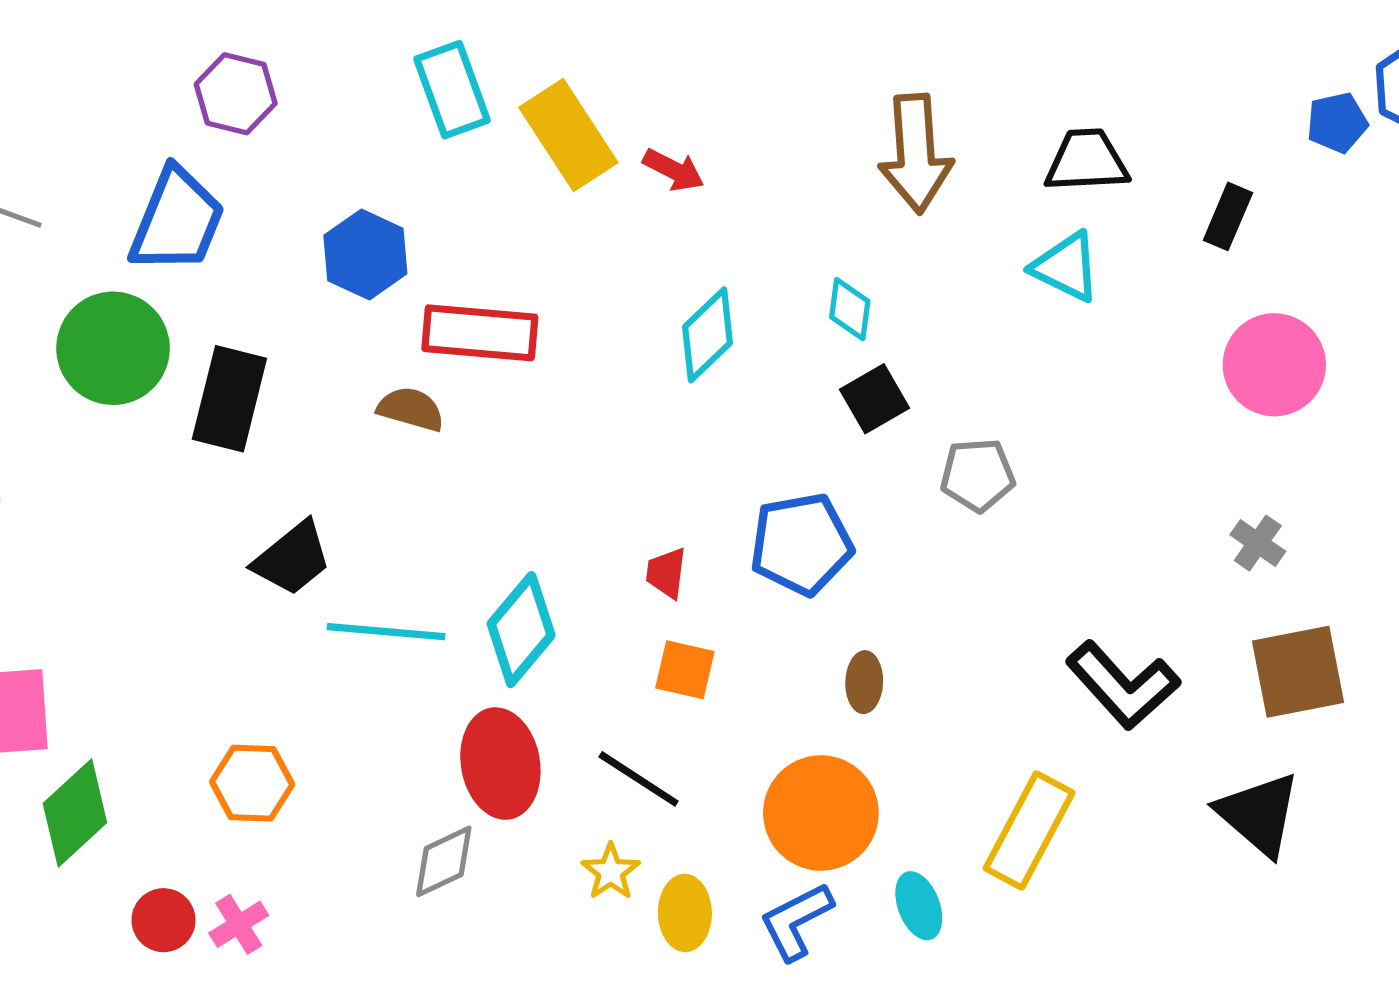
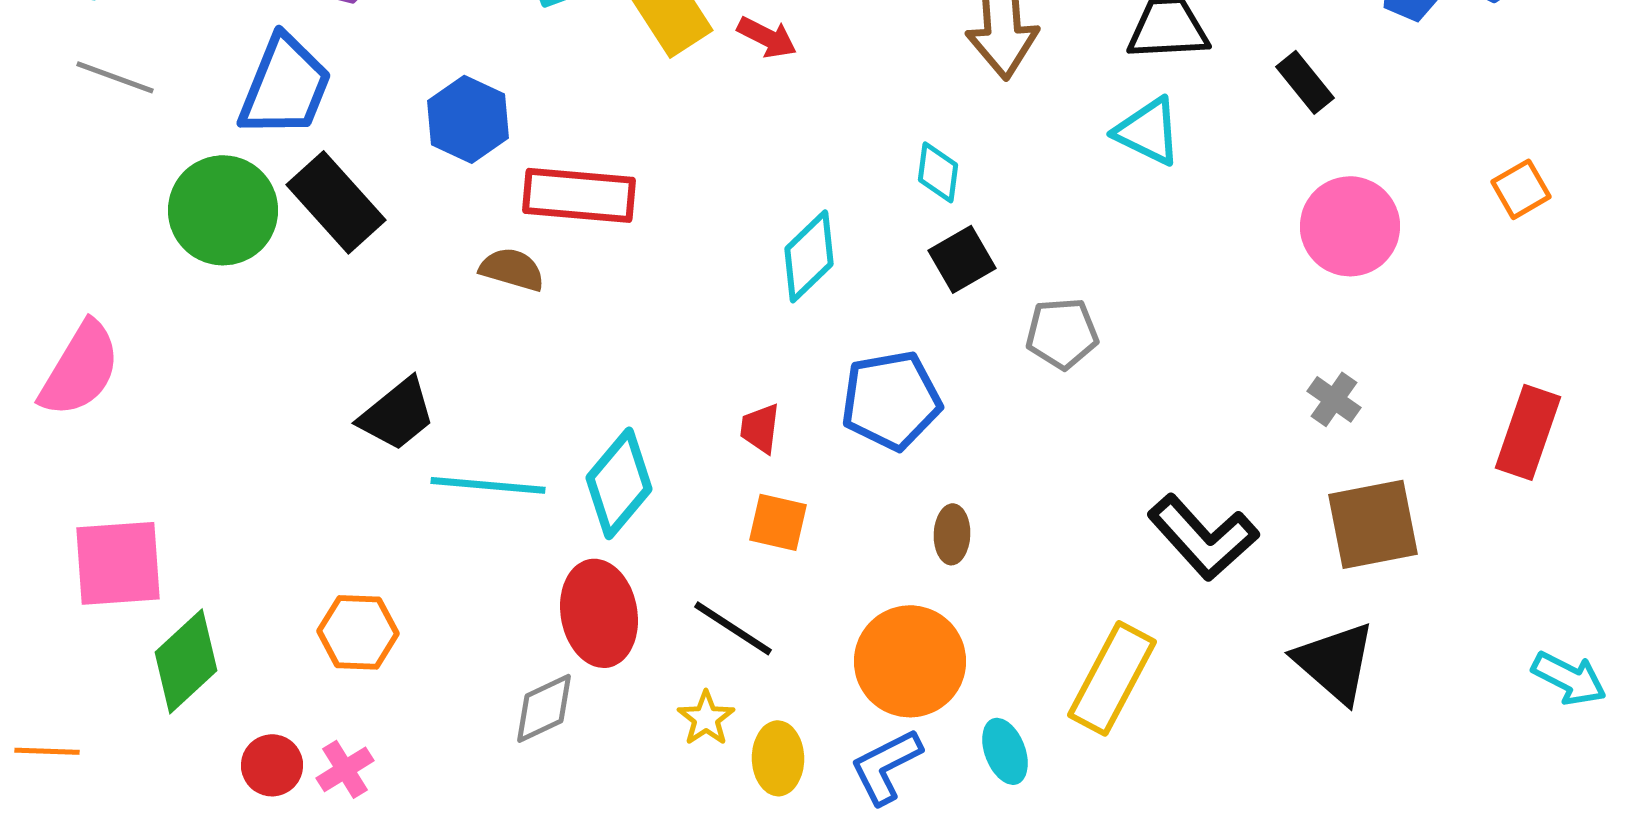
black rectangle: (1228, 216) -> (1305, 82), turned -62
cyan diamond: (708, 335) -> (809, 256), moved
black rectangle: (229, 399) -> (336, 202), moved, turned -56

